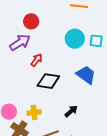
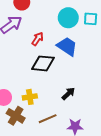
red arrow: (37, 60) -> (38, 39), moved
blue trapezoid: (86, 75) -> (67, 46), moved

